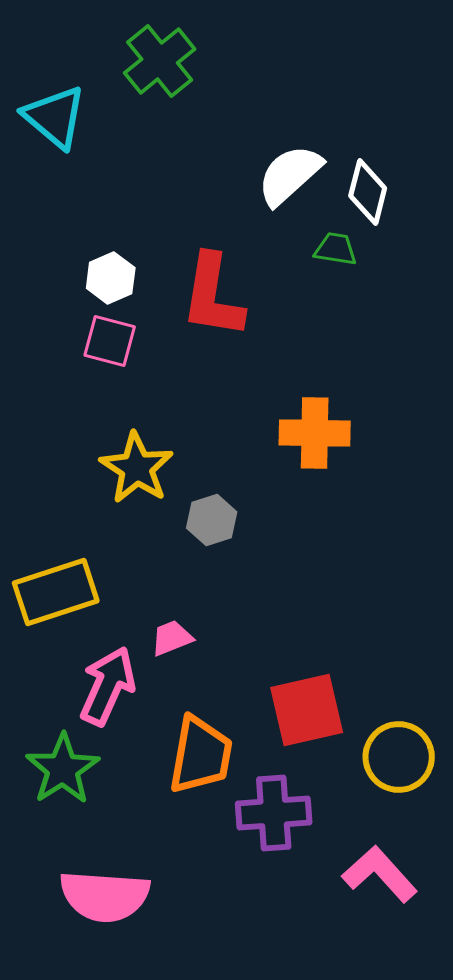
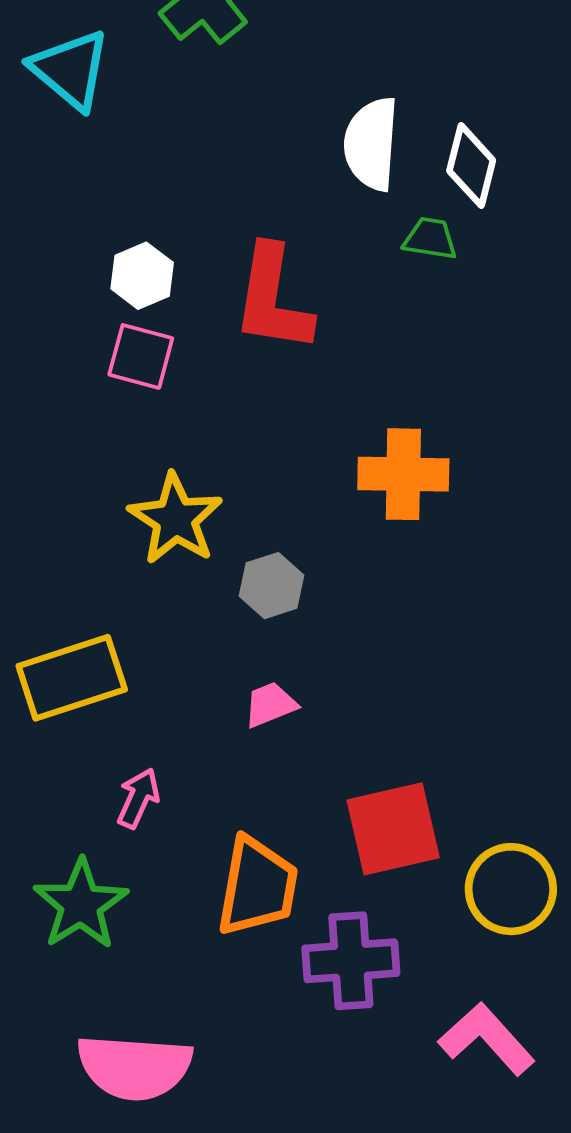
white semicircle: (290, 175) -> (371, 144), turned -44
pink trapezoid: (172, 638) -> (270, 705), moved
pink arrow: (108, 686) -> (138, 798), size x0.6

